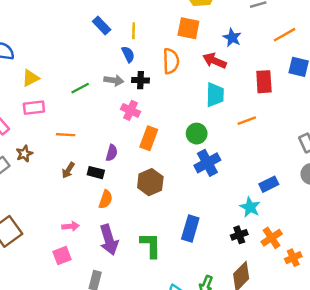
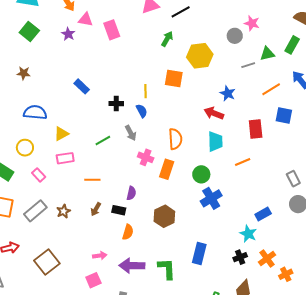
blue rectangle: (102, 25) -> (82, 86), moved
orange square: (188, 28) -> (174, 79), moved
orange semicircle: (171, 61) -> (175, 139), moved
gray arrow: (114, 80) -> (131, 133), turned 56
black cross: (141, 80) -> (116, 104), moved
orange rectangle: (149, 138) -> (167, 169), moved
brown star: (24, 154) -> (63, 211), moved
purple arrow: (109, 240) -> (132, 266), turned 110

